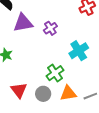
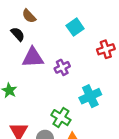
green cross: (55, 73) -> (61, 118), turned -30

